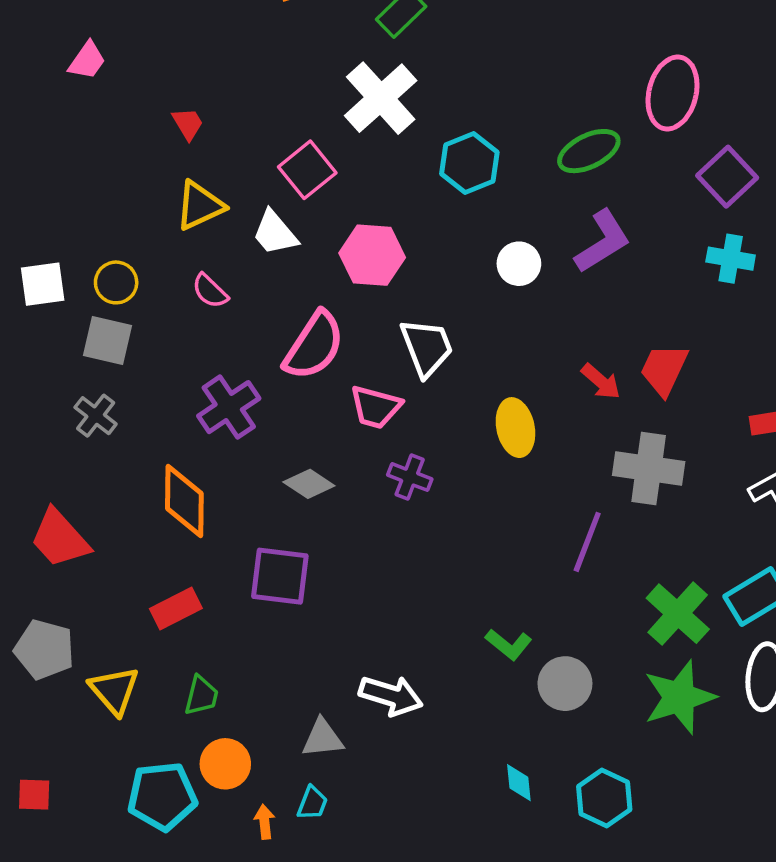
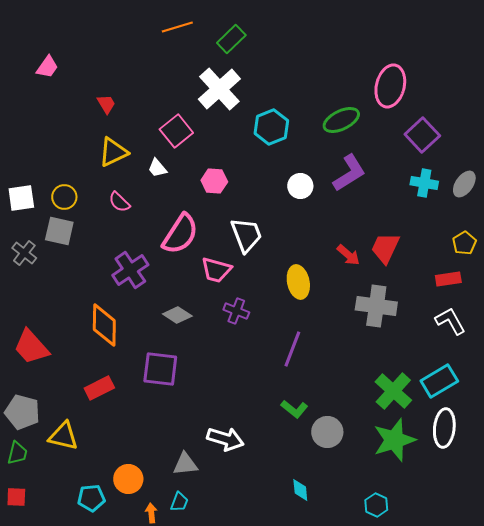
white trapezoid: (275, 233) -> (157, 168), size x0.7
pink hexagon: (372, 255) -> (214, 181), size x0.7
gray cross: (96, 416) -> (24, 253), moved
purple line: (587, 542) -> (292, 349), moved
yellow triangle: (114, 690) -> (63, 436), turned -36
green trapezoid: (201, 696) -> (17, 453), moved
cyan pentagon: (162, 796) -> (91, 498), size x0.7
cyan hexagon: (604, 798) -> (376, 505), moved, size x0.7

